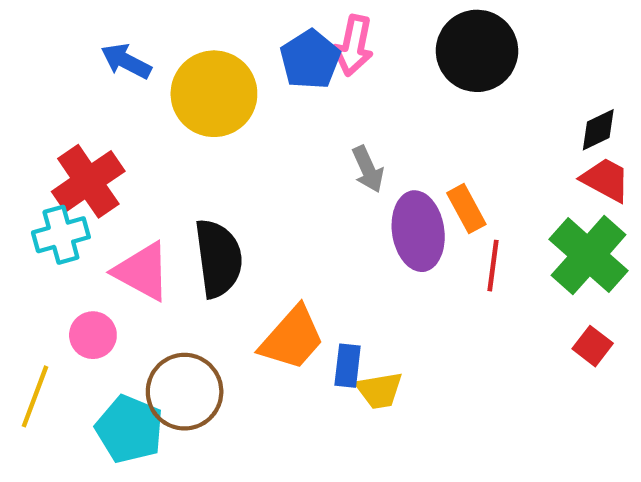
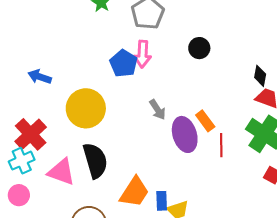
black circle: (477, 51) -> (199, 48), size x0.6
yellow circle: (214, 94) -> (86, 108), moved
black diamond: (598, 130) -> (260, 76), turned -45
pink circle: (93, 335) -> (19, 195), moved

